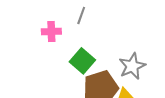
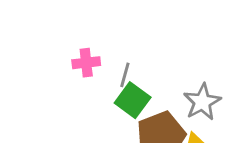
gray line: (81, 16) -> (125, 75), moved

